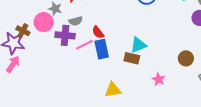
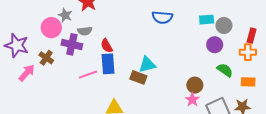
brown cross: (23, 31) -> (46, 58), moved
pink line: (84, 45) -> (88, 75), moved
pink arrow: (13, 64) -> (27, 73), moved
pink star: (159, 79) -> (192, 100), moved

